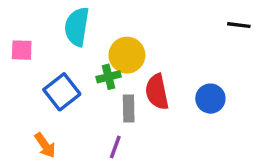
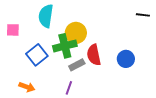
green cross: (109, 77) -> (65, 46), size x1.6
gray rectangle: (129, 109) -> (77, 65), turned 63
orange arrow: (45, 145) -> (27, 87), turned -35

